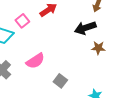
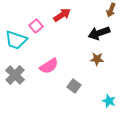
brown star: (98, 48) -> (97, 59), moved

